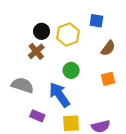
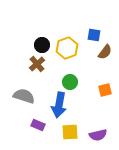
brown semicircle: (108, 48) -> (105, 52), moved
blue arrow: (59, 95) -> (59, 105), turned -135

